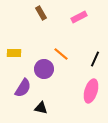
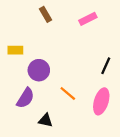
yellow rectangle: (14, 53) -> (15, 50), moved
orange line: (61, 54) -> (68, 94), moved
purple circle: (44, 69) -> (39, 70), moved

